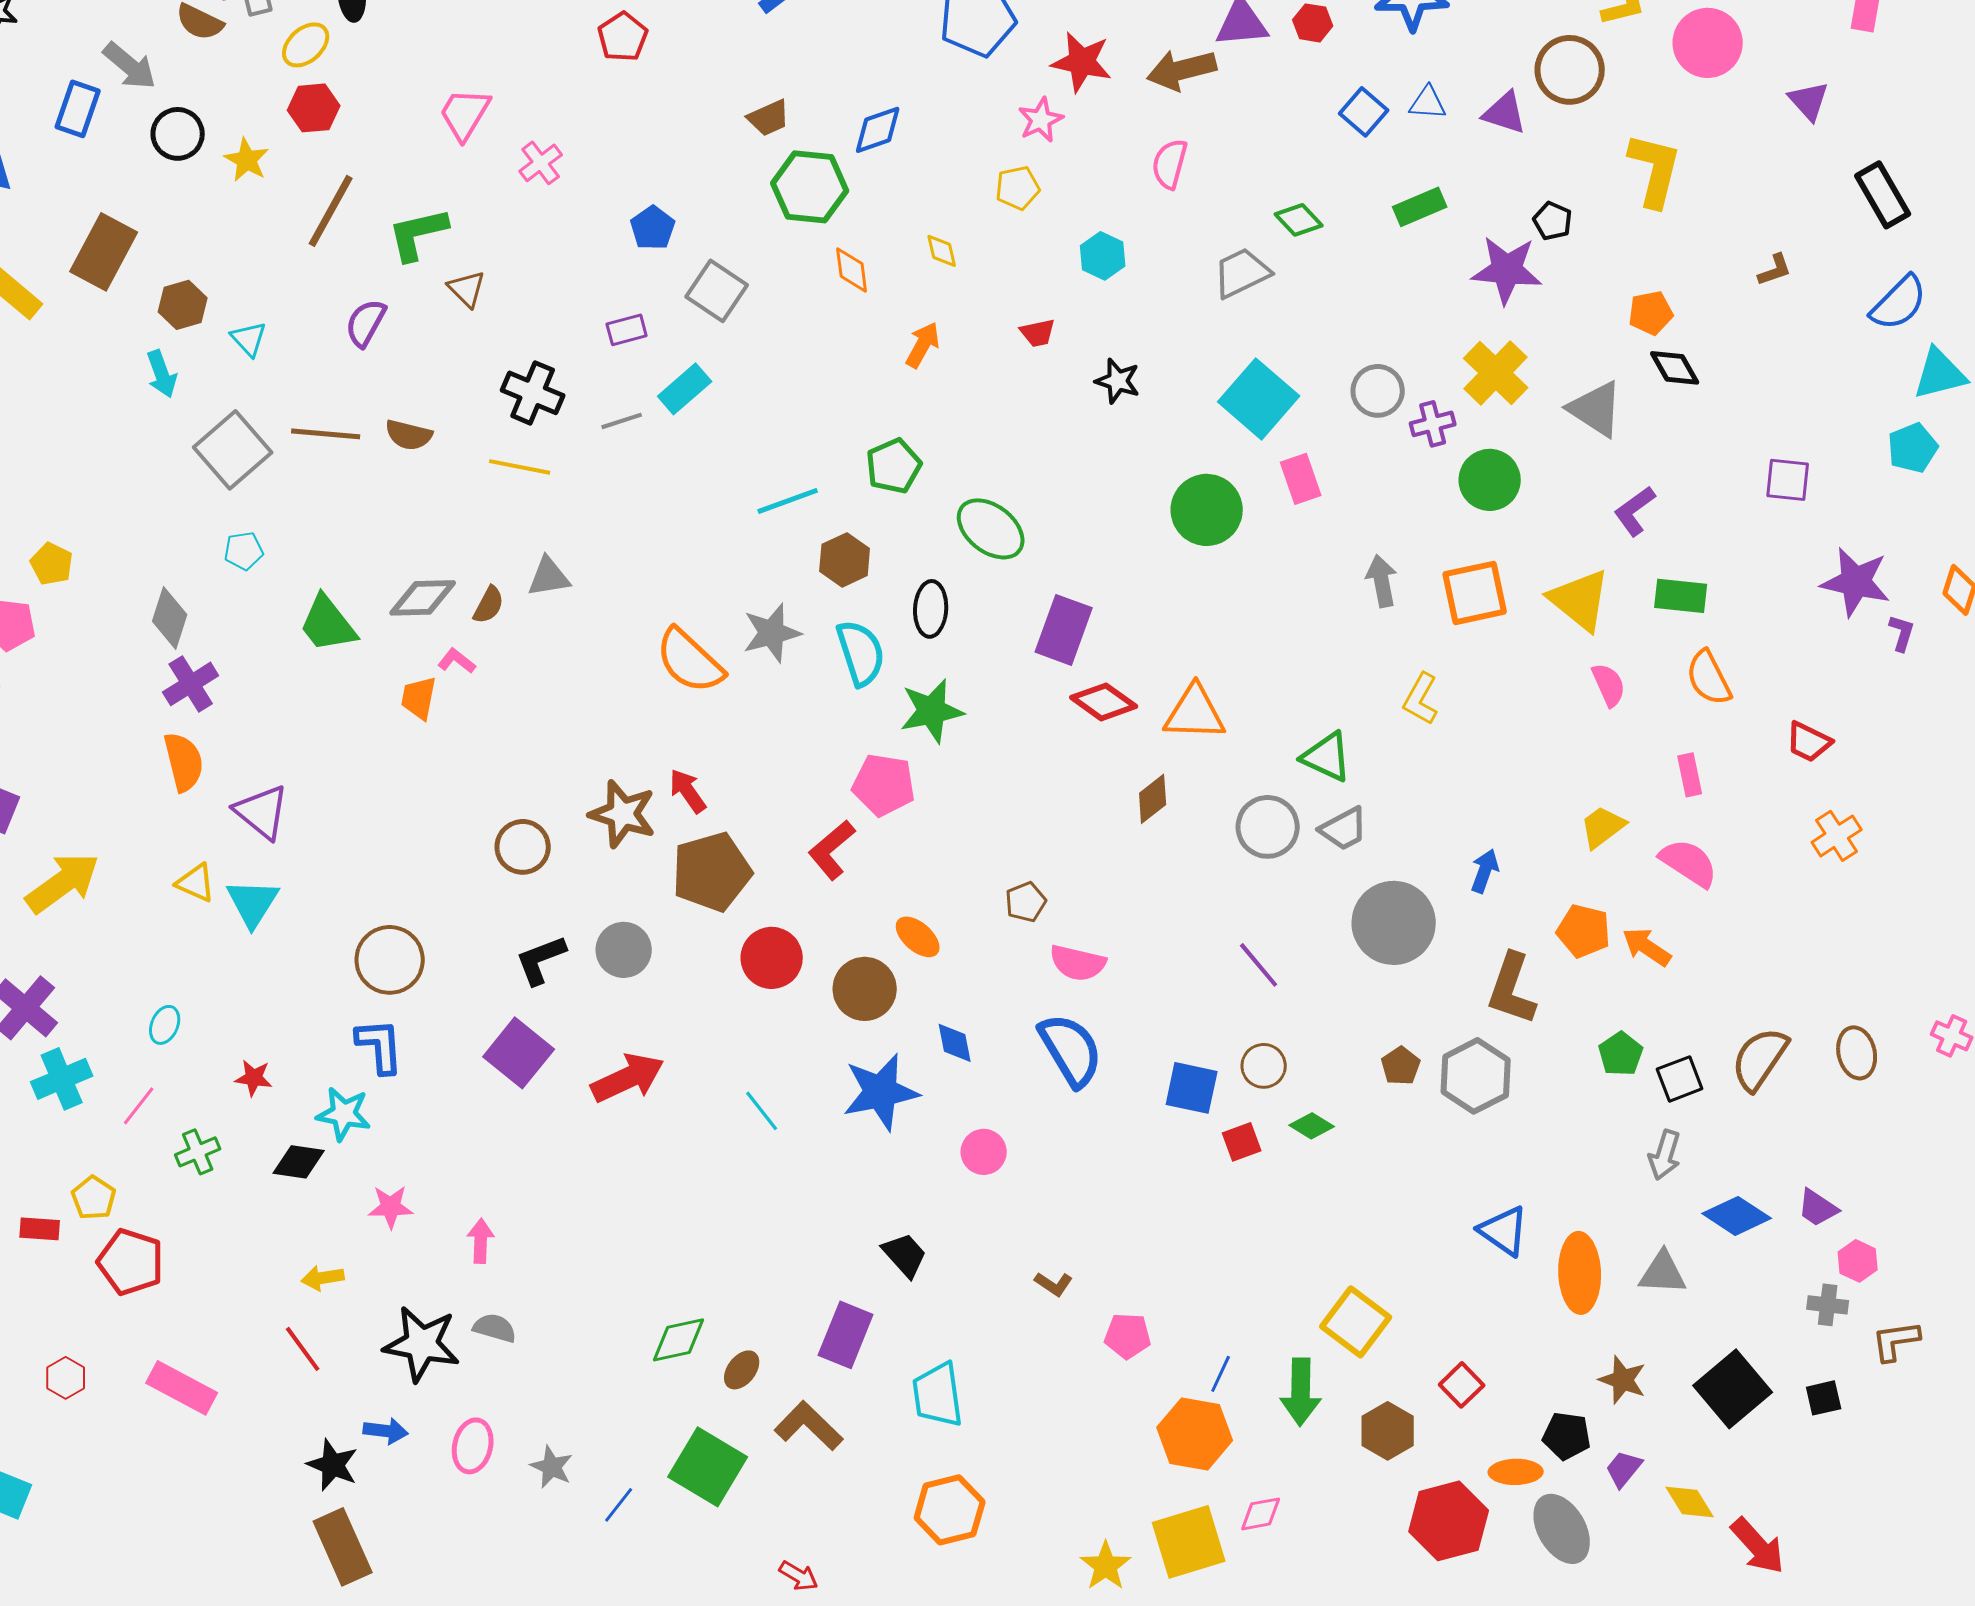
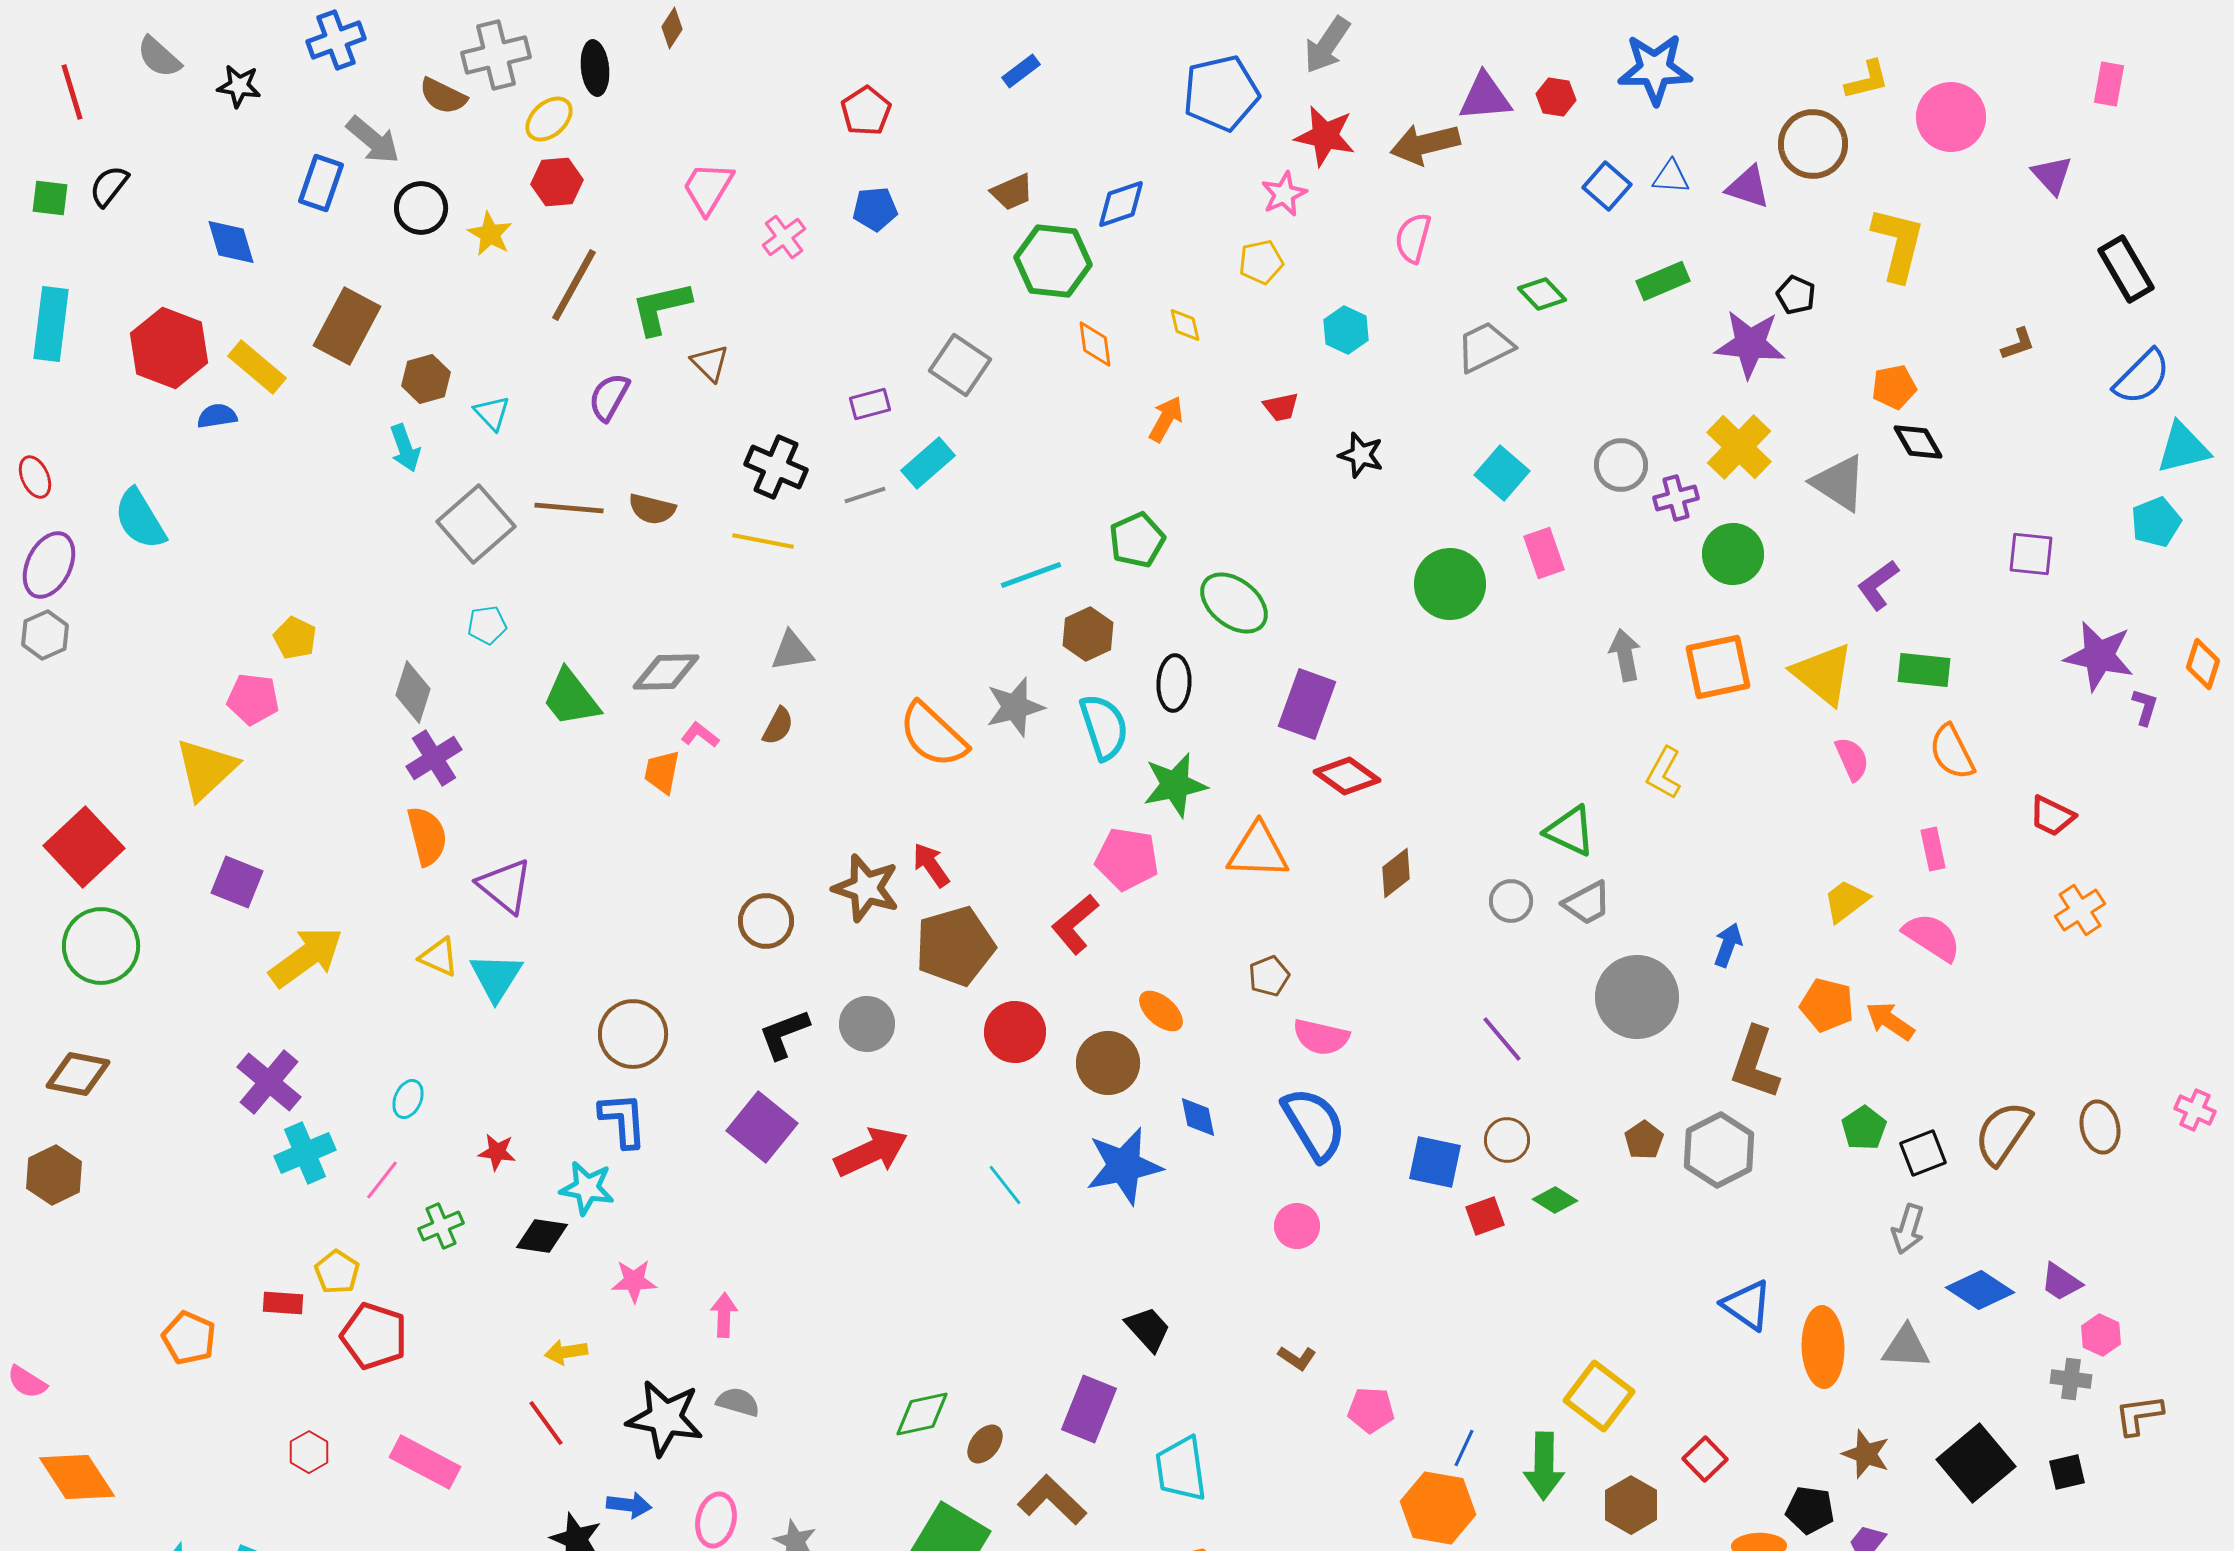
blue pentagon: (653, 228) -> (875, 209), moved, turned 30
cyan square: (1259, 399) -> (1502, 473), size x0.7
brown semicircle: (489, 605) -> (778, 726), moved
orange triangle: (1195, 713) -> (1258, 851), moved
gray circle: (1268, 827) -> (1511, 901), size x0.7
pink circle: (984, 1152) -> (1297, 1226), moved

